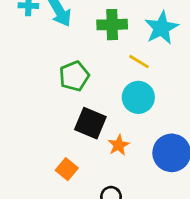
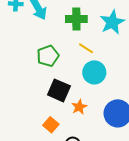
yellow line: (139, 62) -> (86, 48), moved
orange square: (67, 169) -> (51, 125), moved

